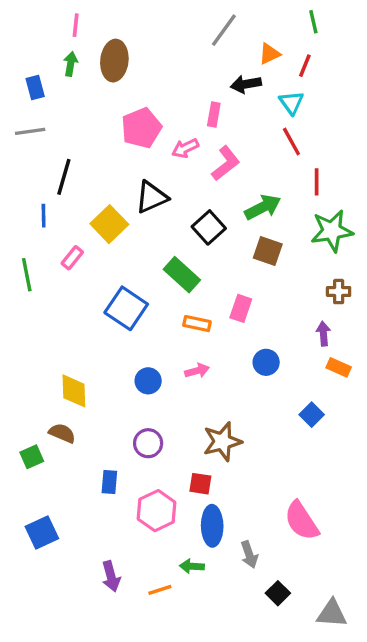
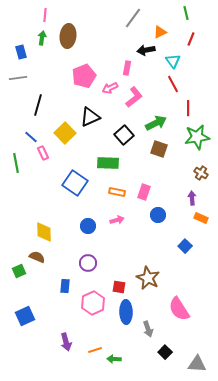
red line: (305, 66) -> (191, 39), moved
blue line: (44, 216) -> (31, 137), moved, turned -48
pink rectangle: (72, 258) -> (43, 153), turned -64
green rectangle: (182, 275) -> (108, 163), turned -40
brown cross: (339, 292) -> (201, 173), turned 32
pink rectangle: (241, 308) -> (144, 192), moved
brown star: (222, 442) -> (148, 278), moved, turned -30
green arrow: (192, 566) -> (114, 359), moved

